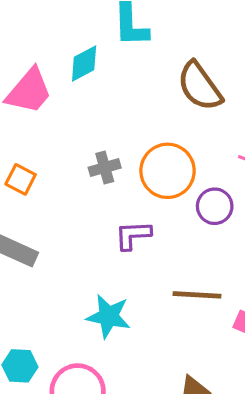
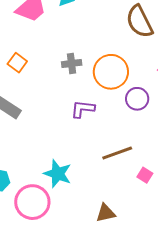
brown line: (197, 295) -> (117, 153), turned -32
cyan star: (109, 316) -> (58, 174), moved

